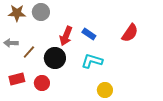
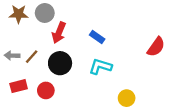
red semicircle: (130, 33) -> (156, 47), moved
red arrow: (66, 36) -> (59, 33), moved
gray arrow: (11, 43) -> (12, 56), moved
yellow circle: (105, 90) -> (127, 98), moved

